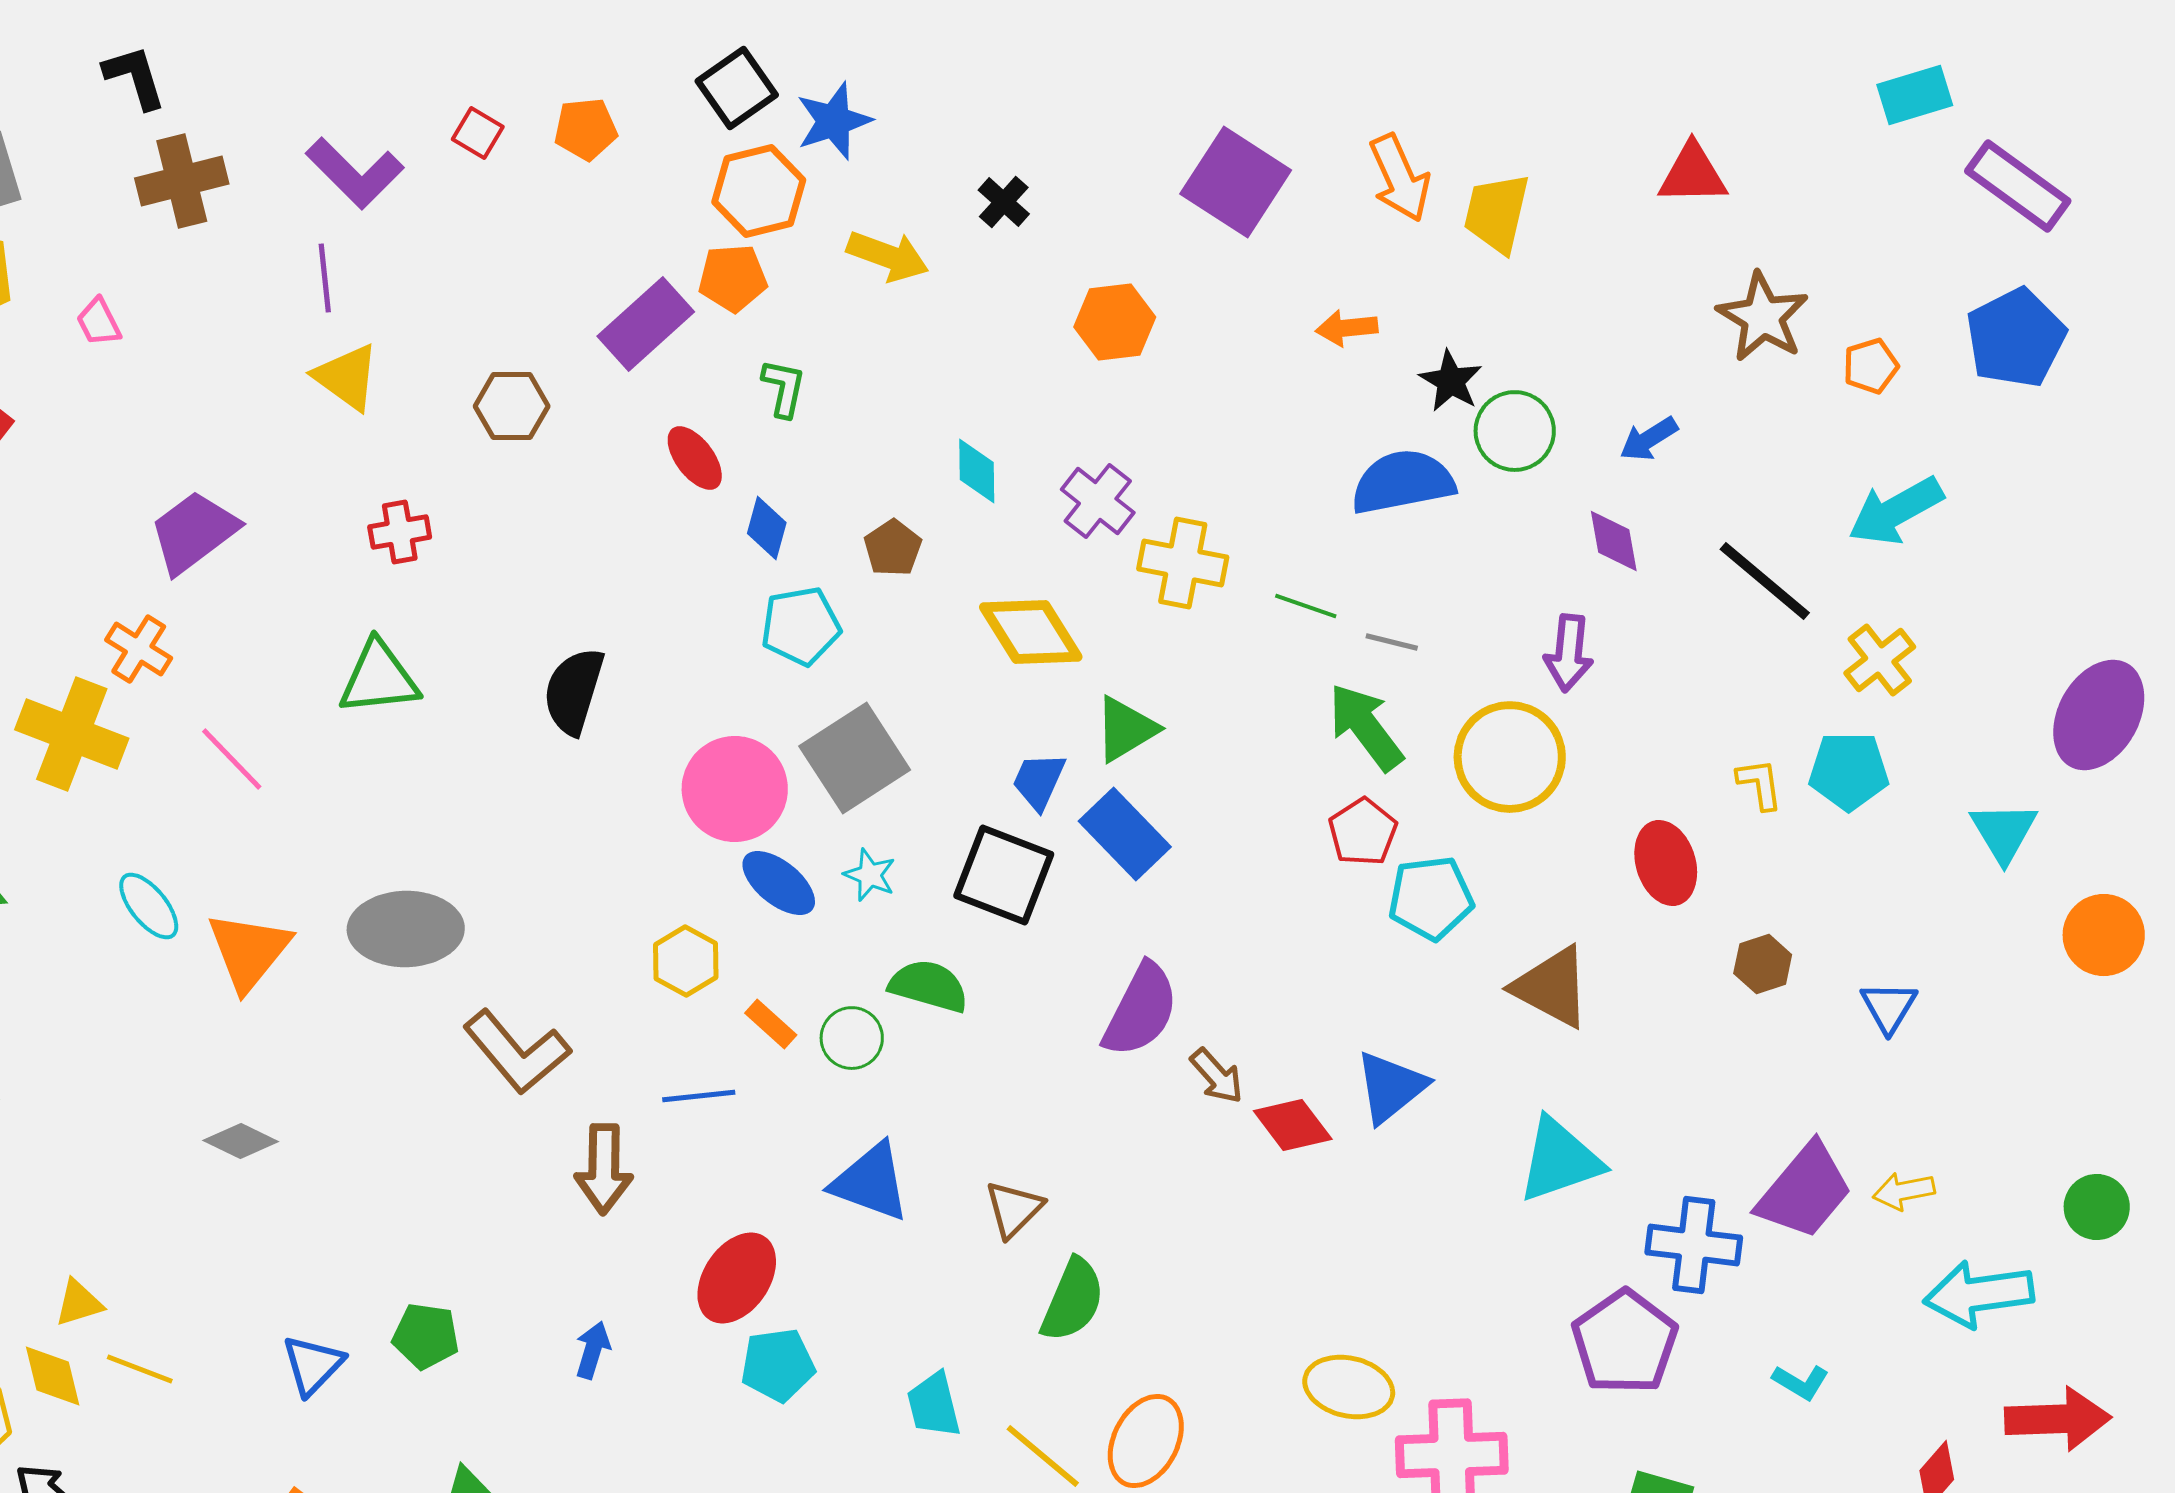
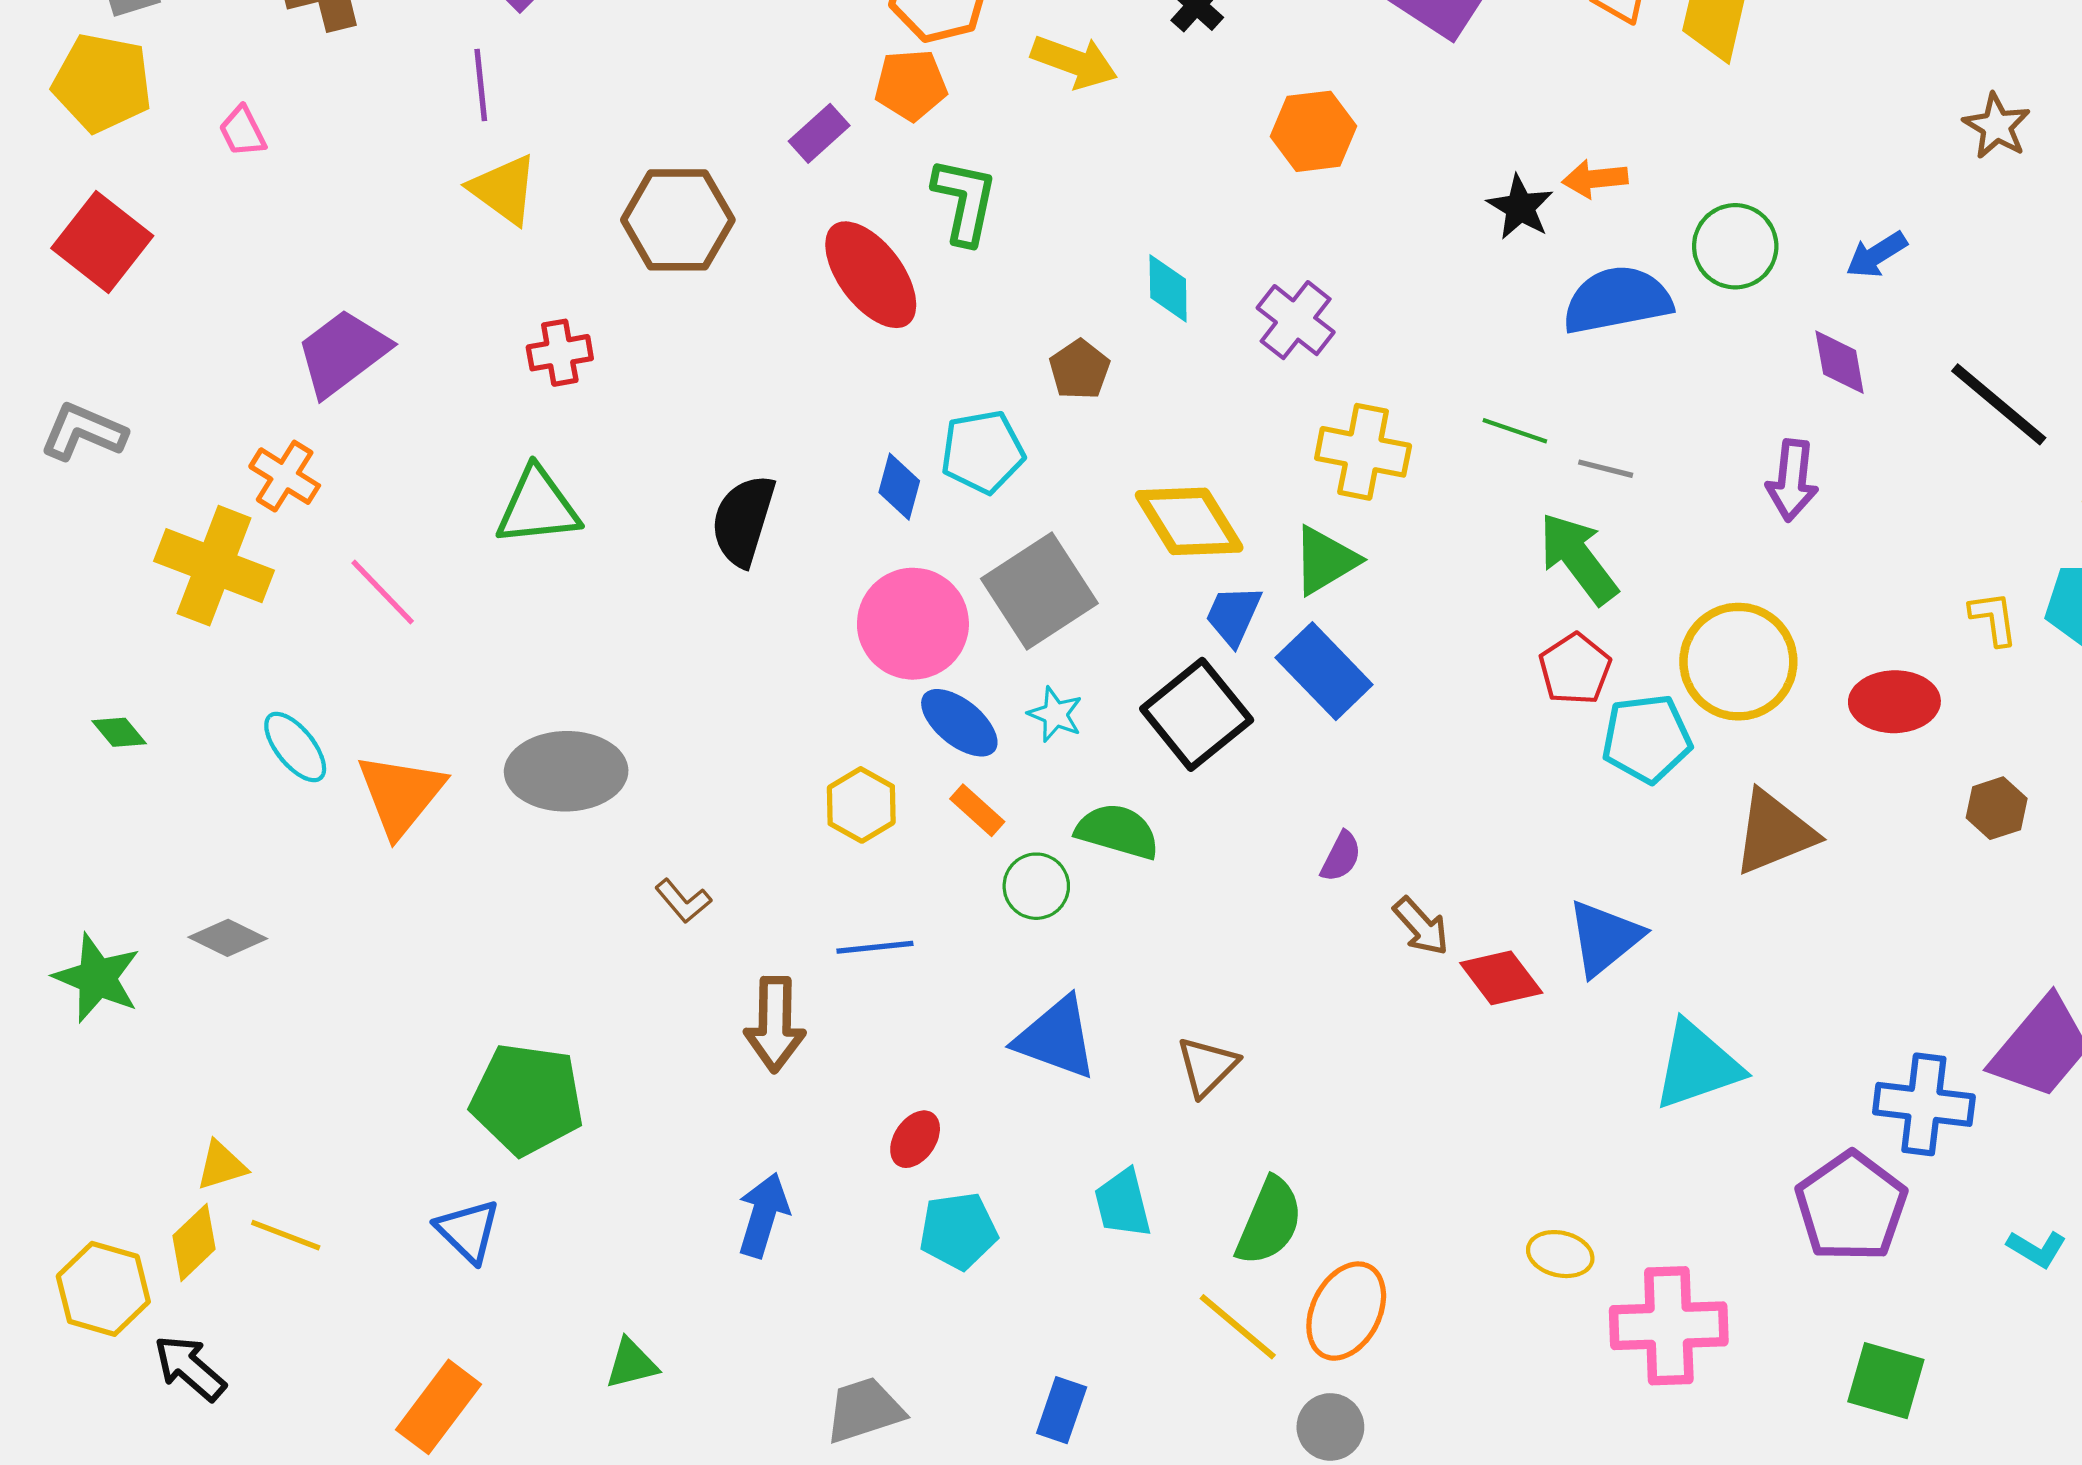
brown star: (1763, 317) -> (1997, 126), size x0.7
purple rectangle: (646, 324) -> (819, 133), size x0.6
orange arrow: (1347, 328) -> (1595, 179), moved
black star: (1451, 381) -> (1520, 207), moved
green L-shape: (784, 388) -> (965, 201), size x1.4
brown hexagon: (512, 406) -> (678, 220), size x1.4
red ellipse: (695, 458) -> (871, 275), size x1.6
blue diamond: (767, 528) -> (899, 487), moved
yellow cross: (1183, 563) -> (1363, 452), moved
yellow diamond: (1031, 632) -> (1189, 521), moved
yellow circle: (1510, 757) -> (1738, 662), moved
red ellipse: (1666, 863) -> (1894, 702), turned -74
black square: (1004, 875) -> (1197, 714), turned 30
brown triangle: (1552, 987) -> (1774, 832), turned -50
purple semicircle: (1141, 1010) -> (1341, 857), size x0.5
orange rectangle: (771, 1024) -> (977, 810), moved
brown L-shape: (517, 1052) -> (683, 901), size x0.5
gray diamond: (241, 1141) -> (228, 938), moved
cyan triangle: (1560, 1160) -> (1697, 1065), moved
red ellipse: (737, 1278) -> (915, 1139), size x0.6
green semicircle: (1073, 1300) -> (1269, 1221), moved
green pentagon: (426, 1336) -> (527, 1099), moved, size x1.6
blue arrow: (593, 1350) -> (763, 1215), size x1.4
blue triangle: (313, 1365) -> (468, 1231), turned -30
yellow diamond: (53, 1376) -> (194, 1242), turned 60
yellow ellipse: (1349, 1387) -> (1560, 1254), size x0.7
cyan trapezoid: (934, 1405) -> (1123, 1203), moved

